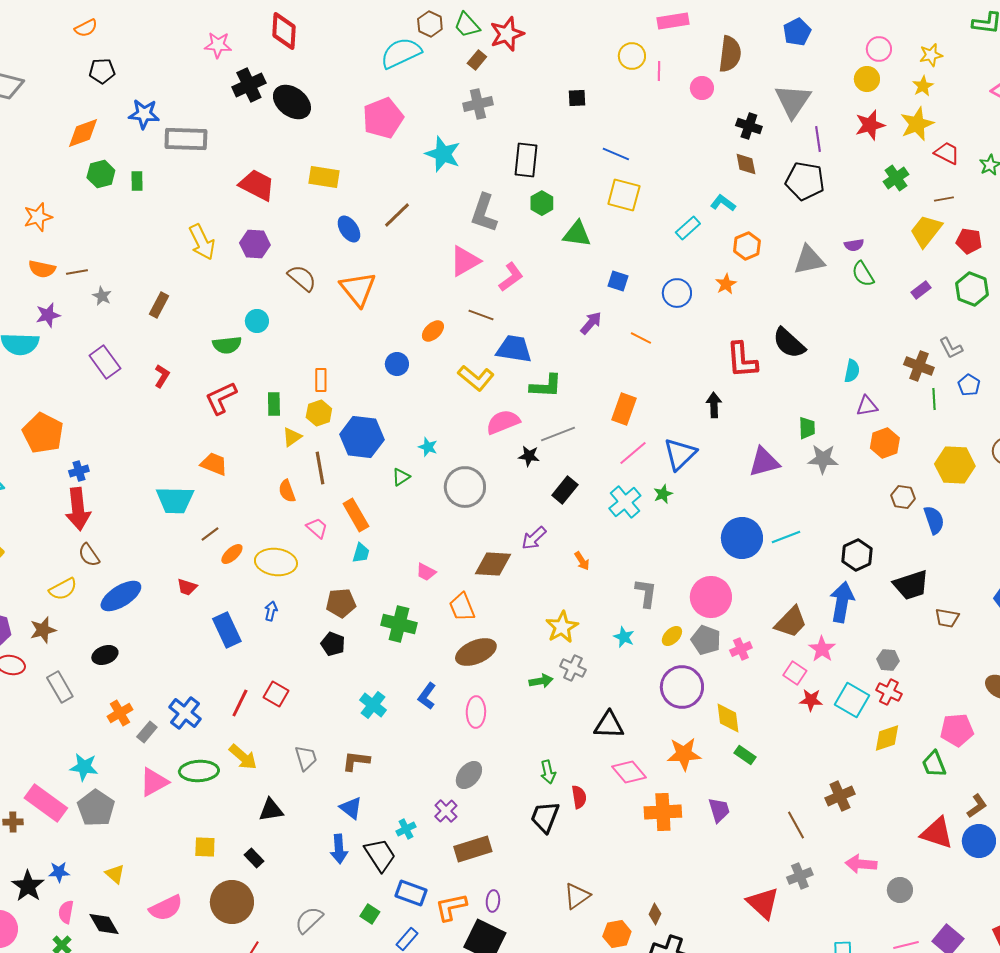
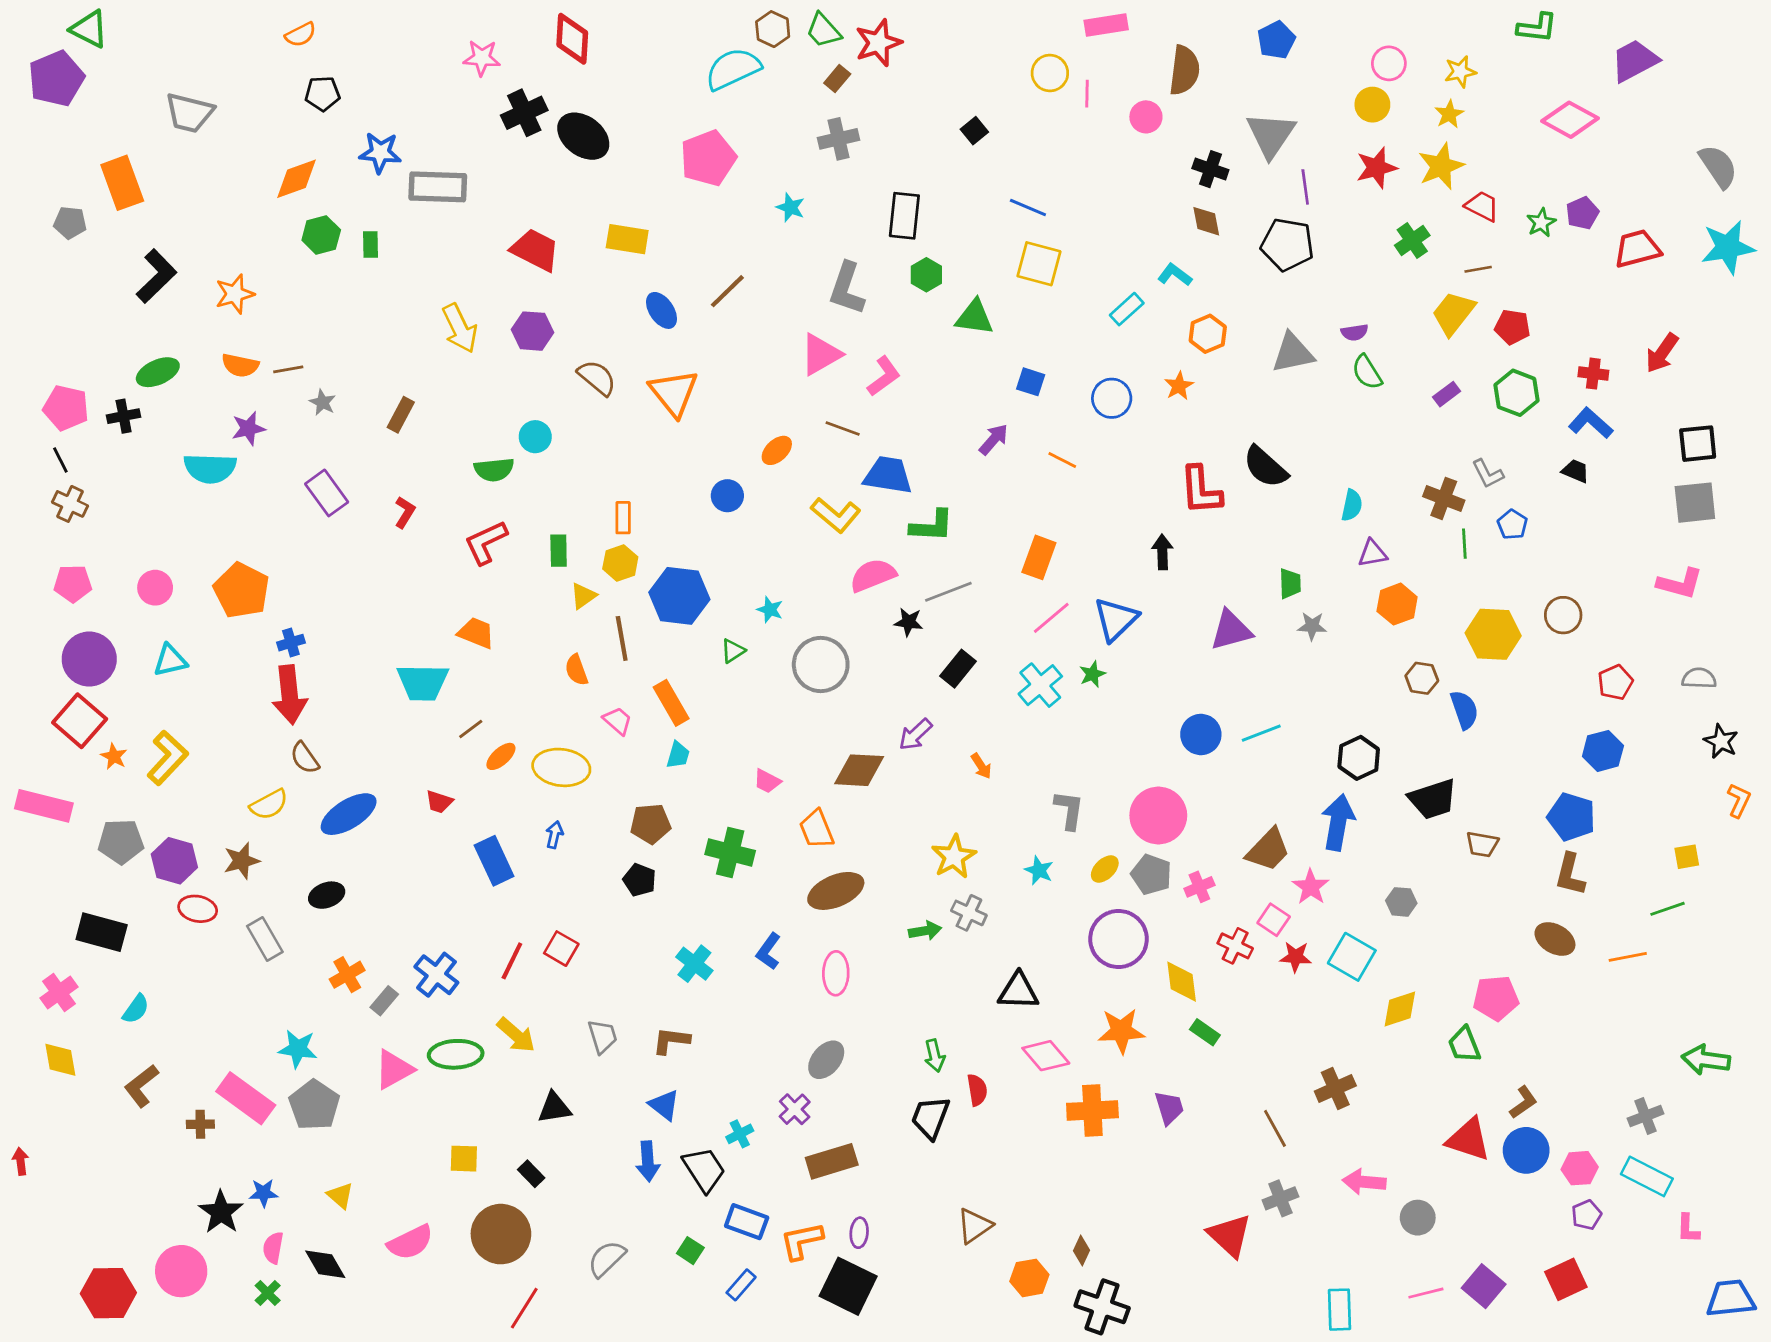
black square: (577, 98) -> (974, 131), turned -36
cyan star: (443, 154) -> (791, 207), size x0.6
gray star: (823, 459) -> (1312, 626), size x0.7
blue circle: (742, 538) -> (1201, 735), size x0.7
red cross: (889, 692) -> (1235, 946), moved

